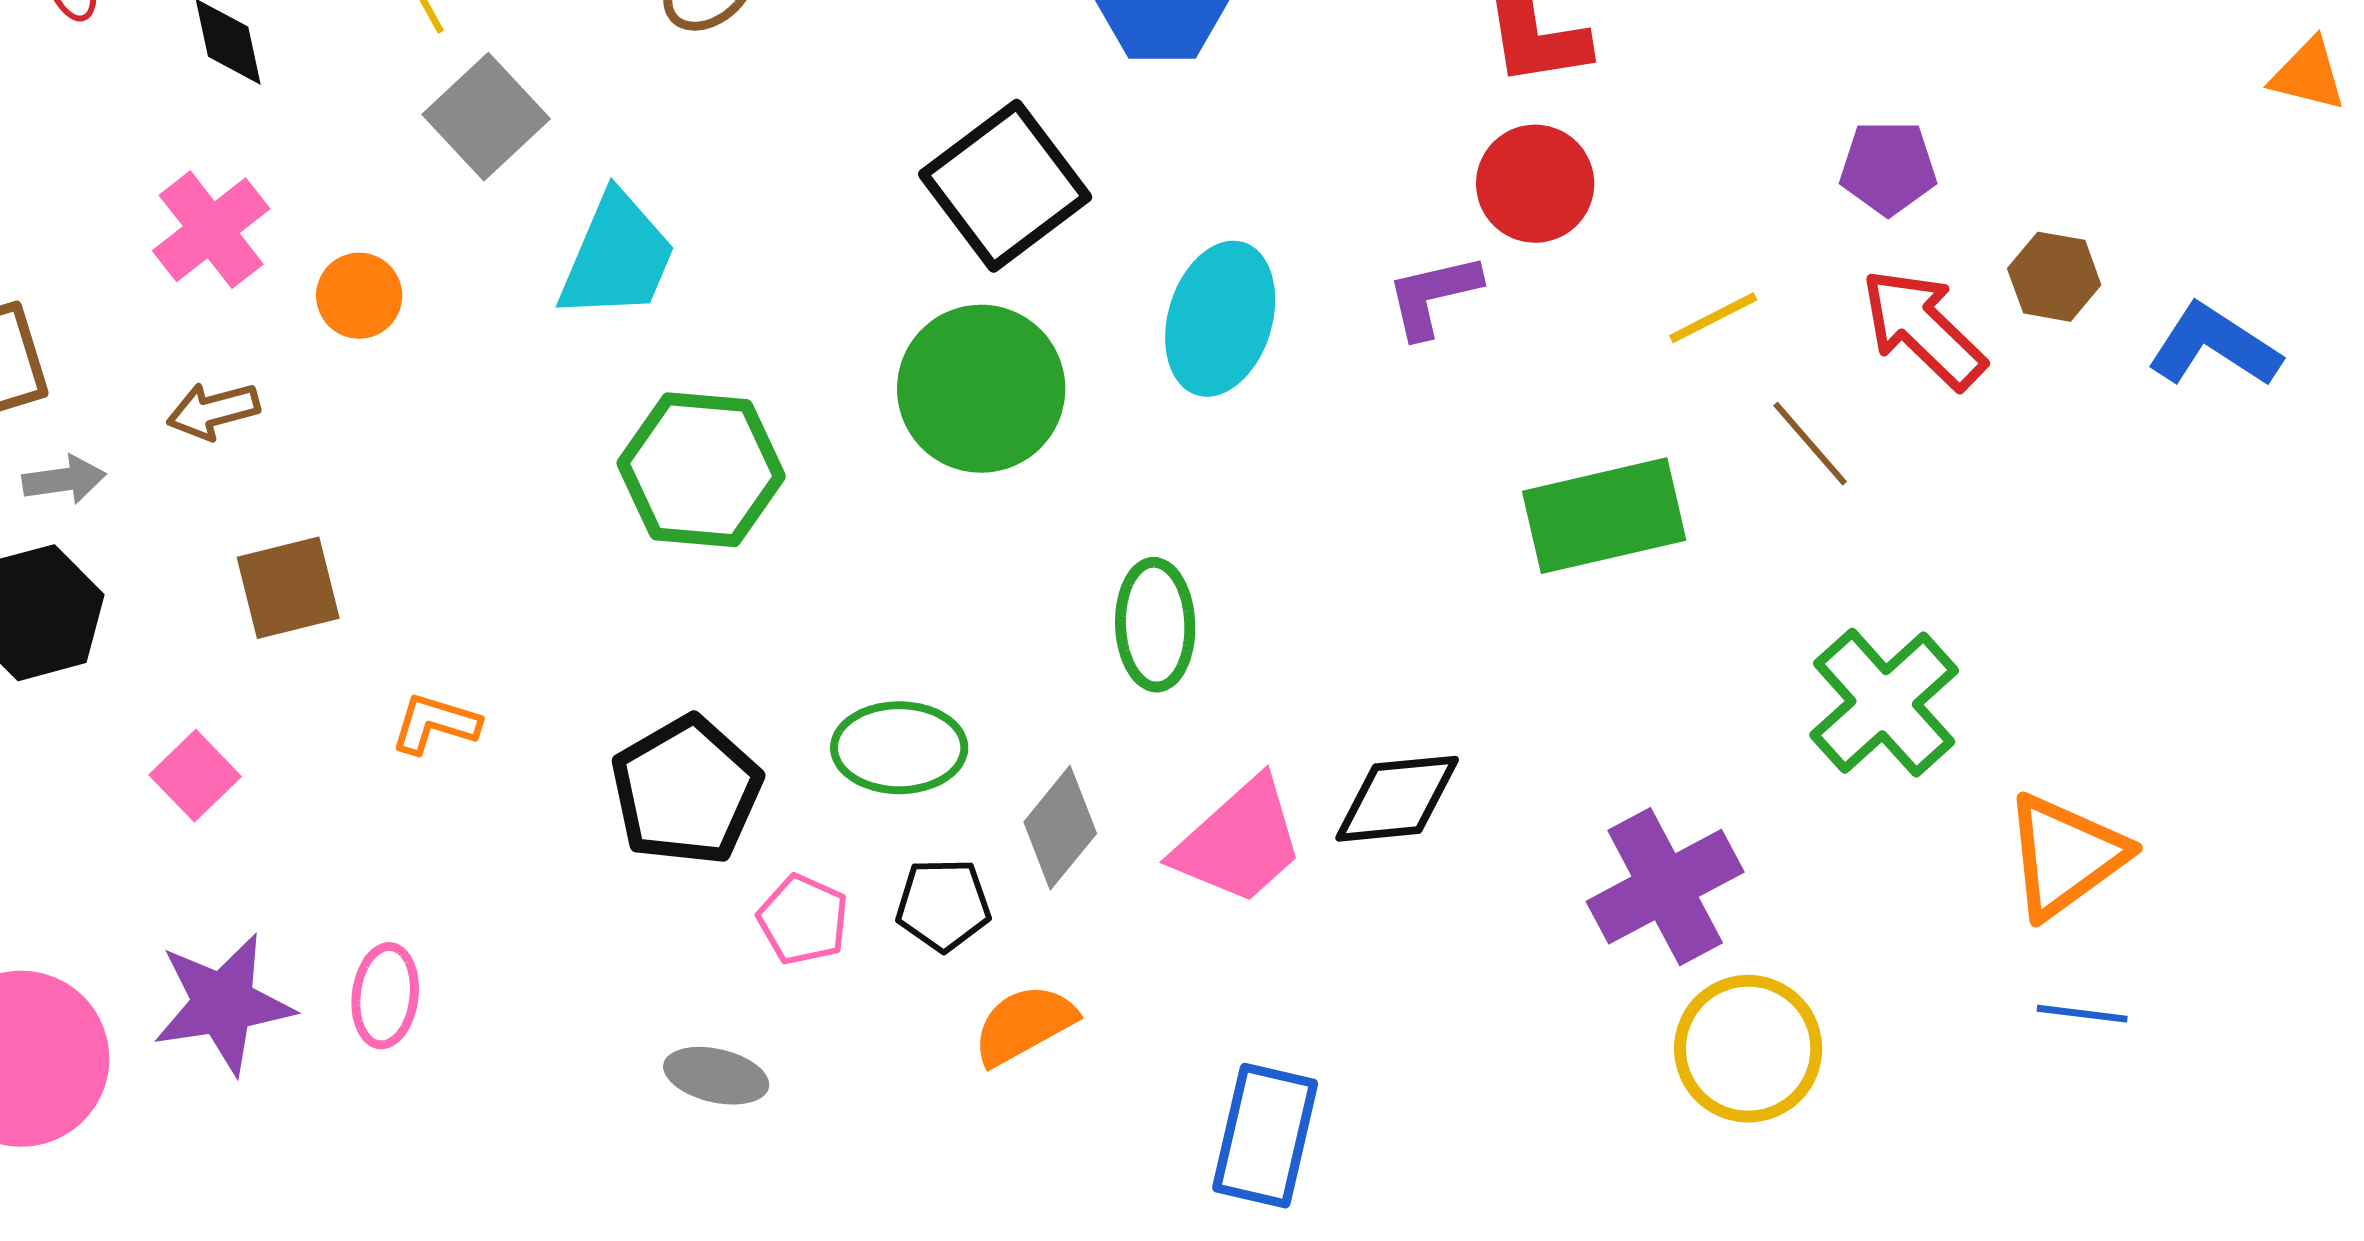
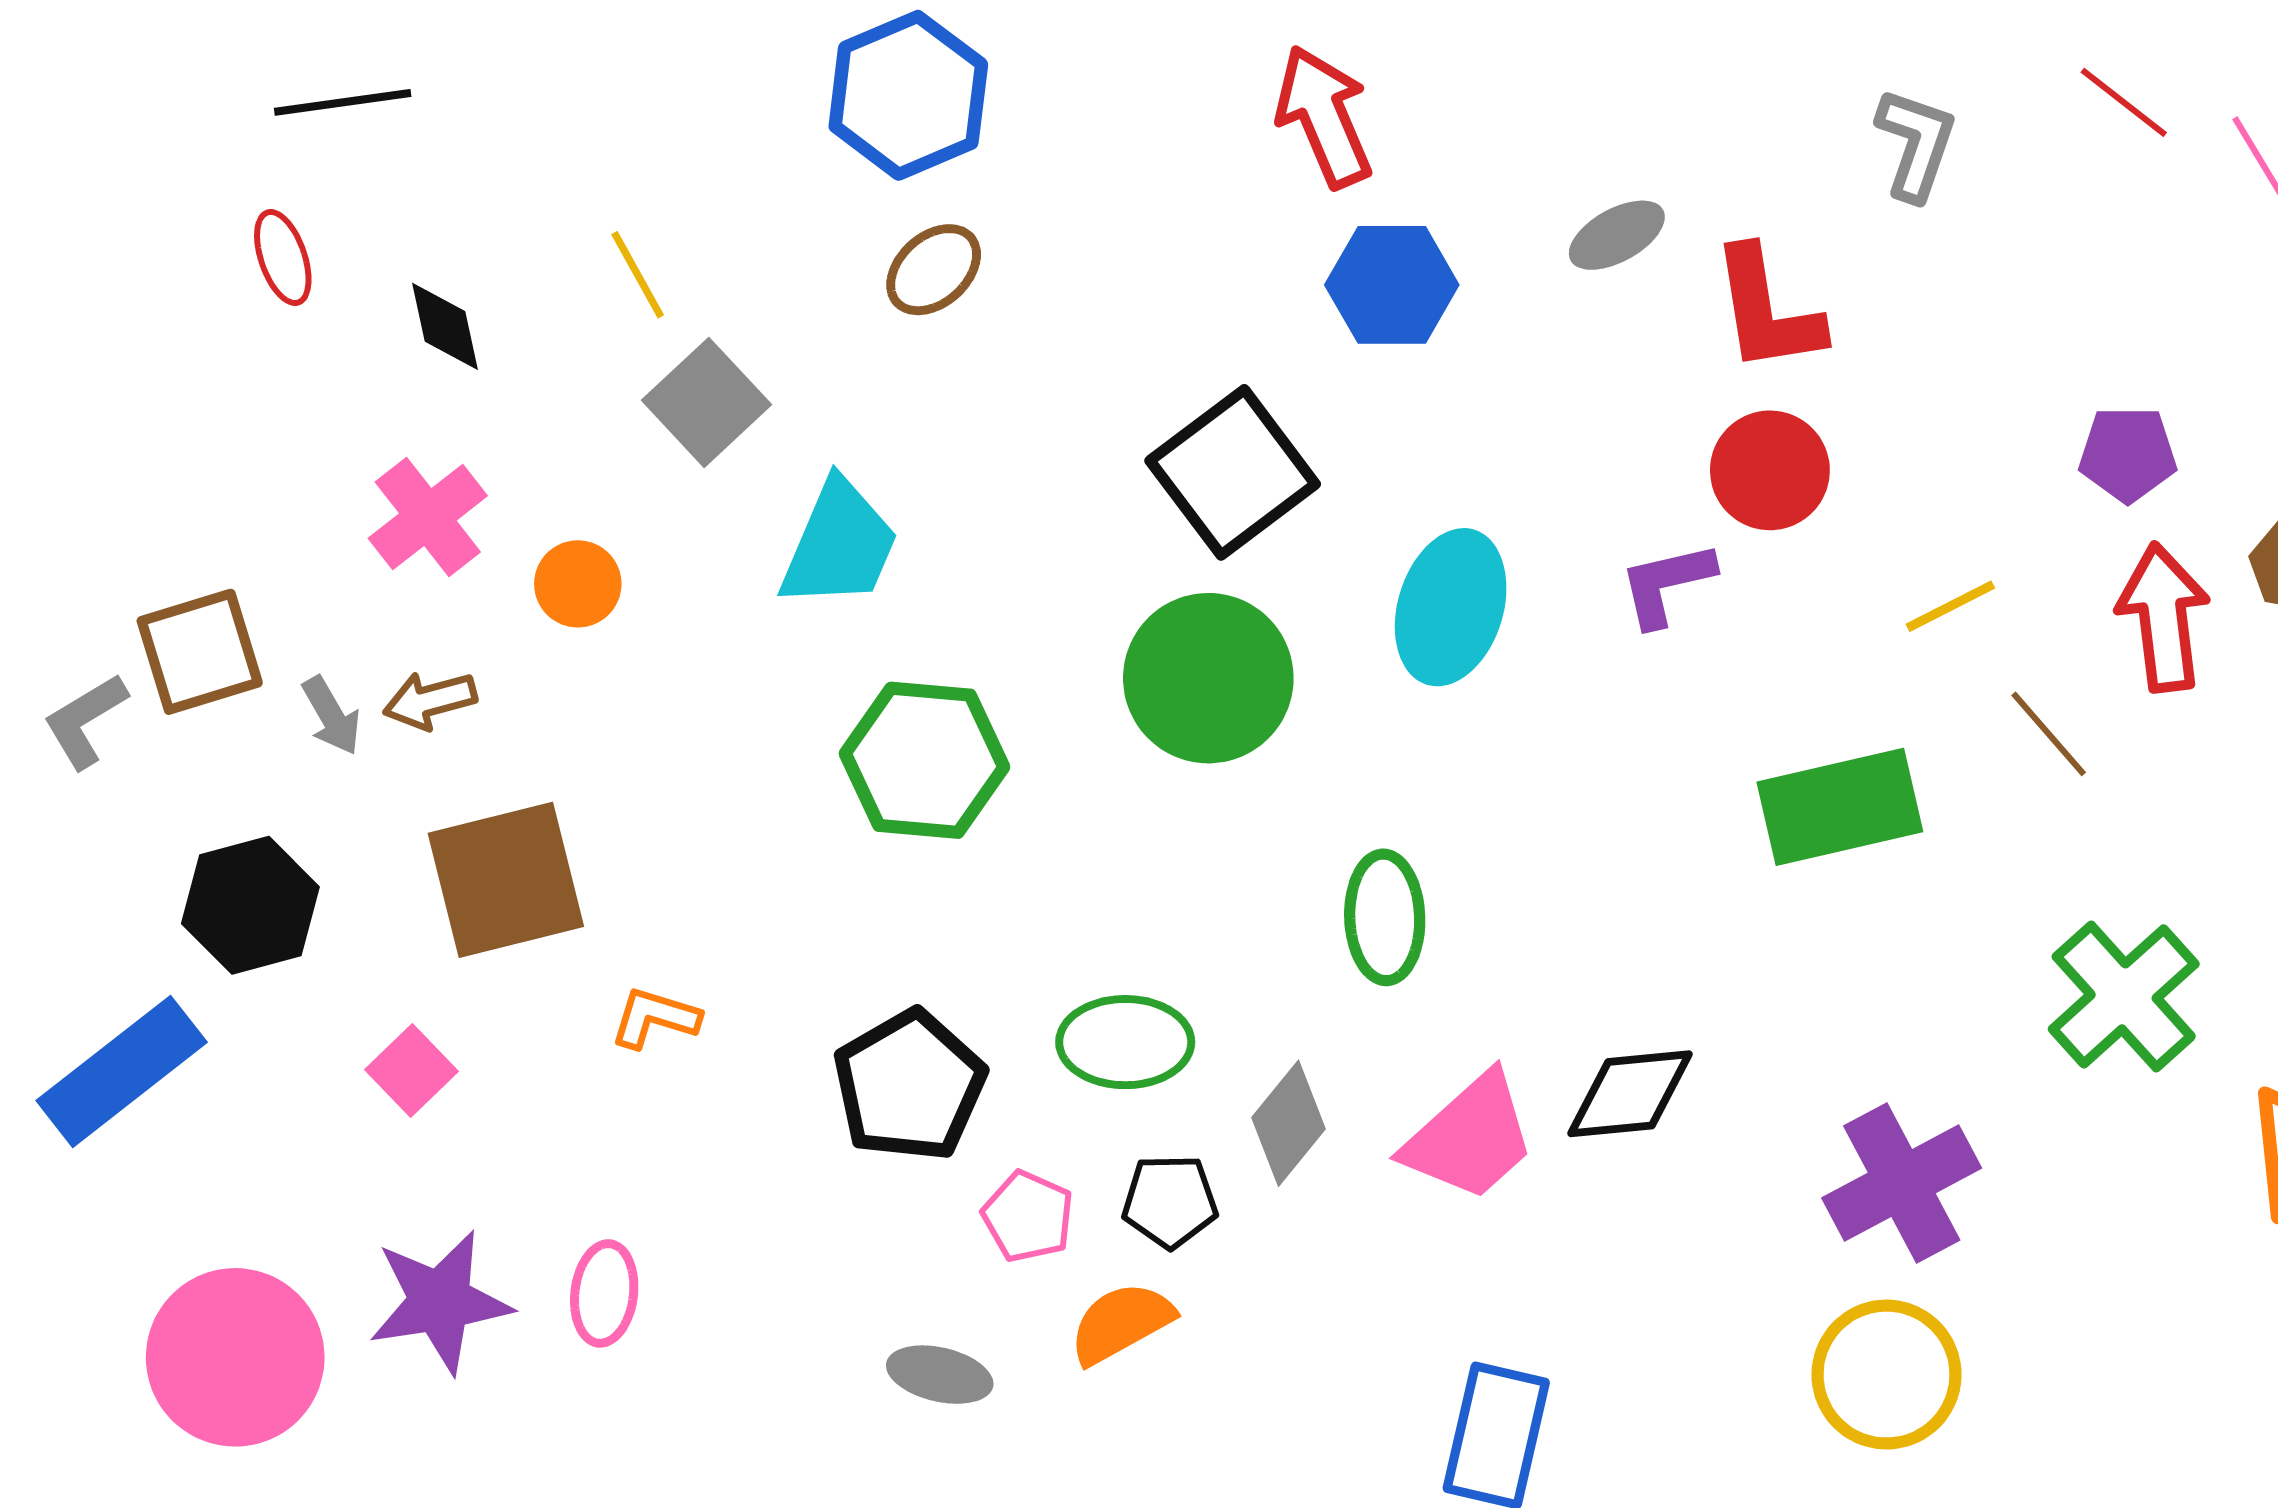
red arrow: (1923, 329) -> (2163, 617), turned 39
gray arrow: (64, 480) -> (331, 716), moved, turned 68
brown square: (288, 588) -> (506, 880), size x1.5
orange semicircle: (1024, 1025) -> (1121, 1323), moved
yellow circle: (1748, 1049) -> (1886, 1375), moved

